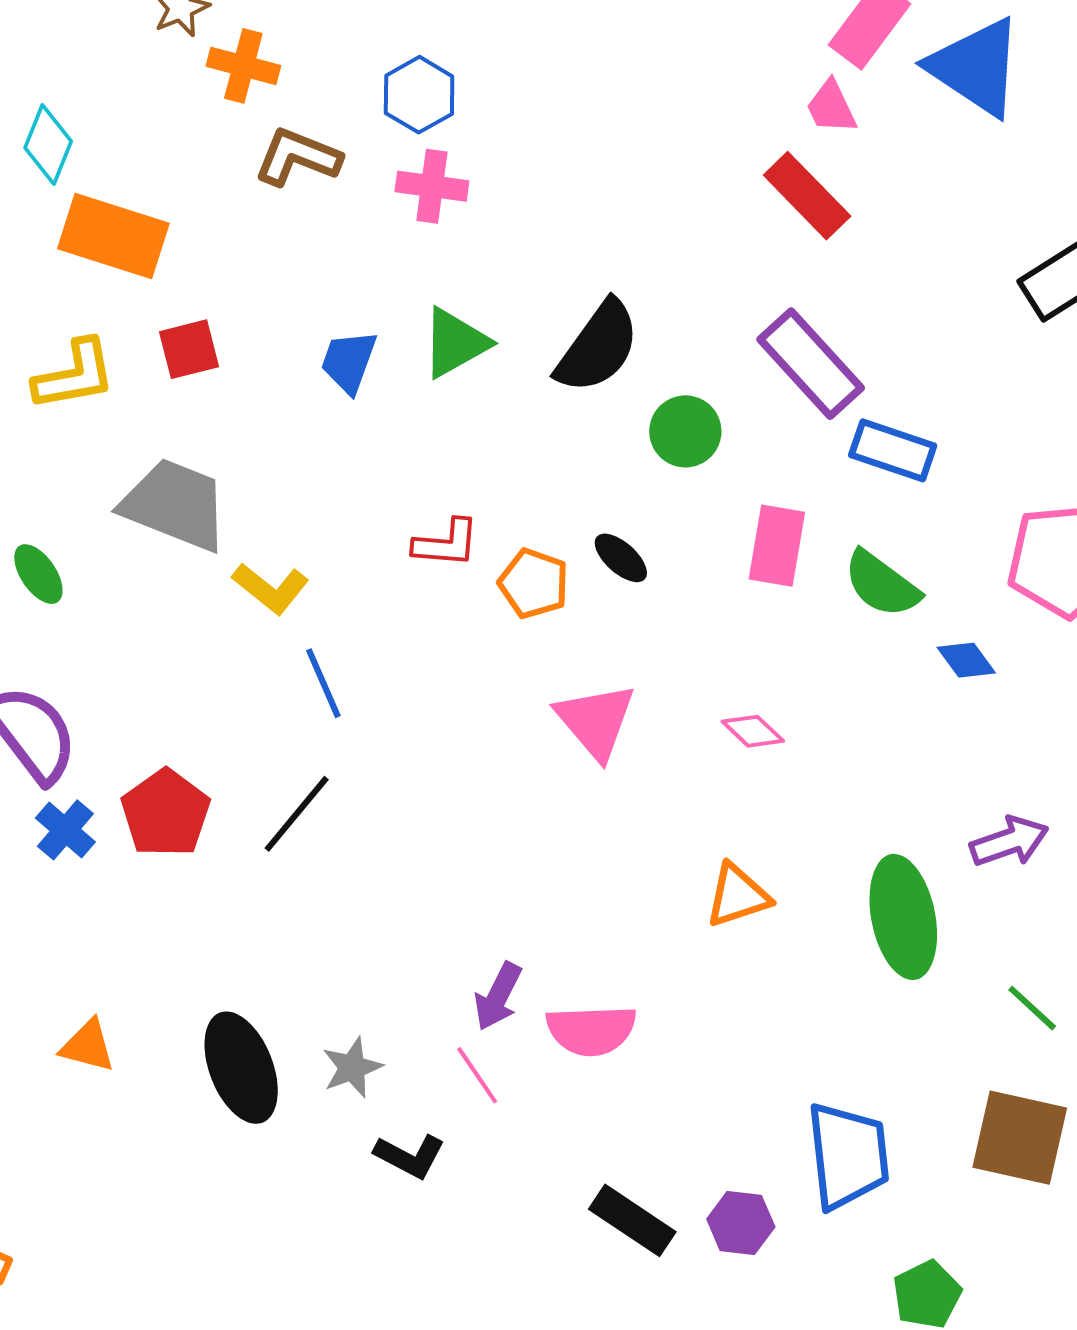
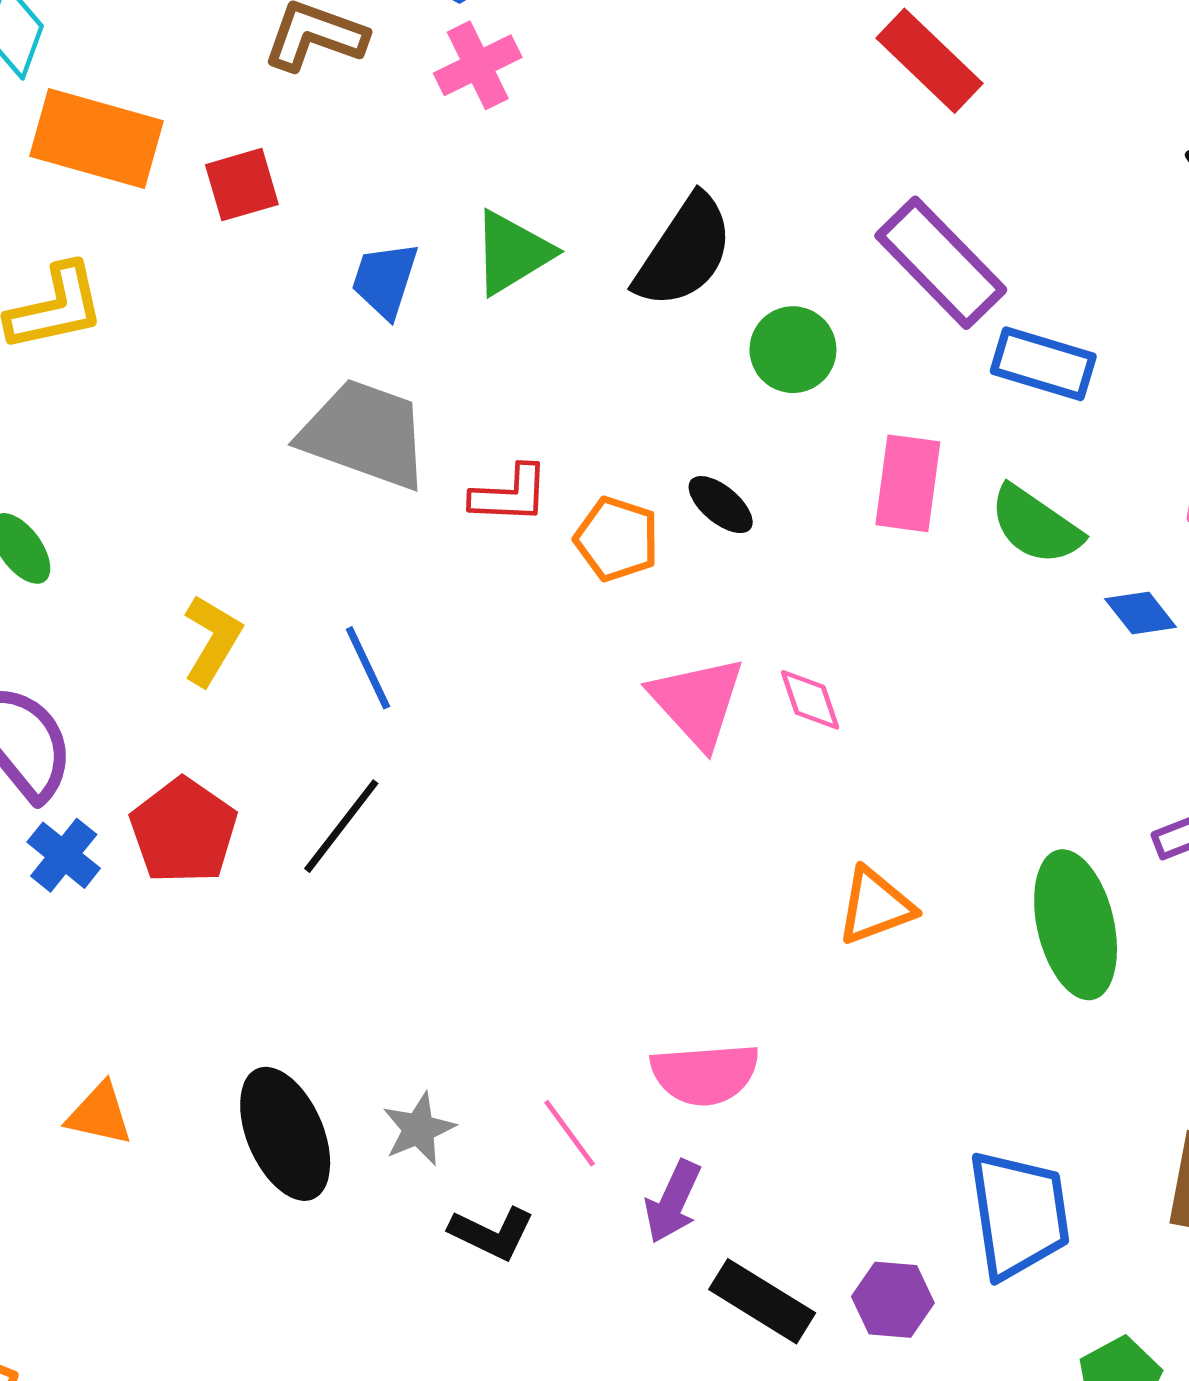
pink cross: (432, 186) -> (478, 65), turned -32
red square: (189, 349) -> (242, 185), moved
gray trapezoid: (175, 505) -> (365, 434), moved
yellow L-shape: (271, 588) -> (212, 640), moved, turned -96
pink diamond: (753, 731) -> (810, 700), moved, turned 30
purple arrow: (498, 996) -> (673, 1202), moved

